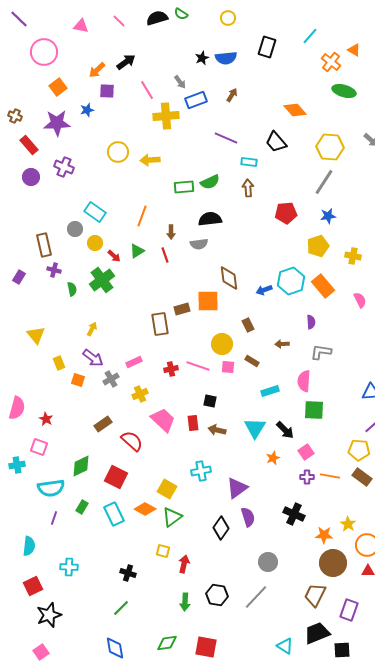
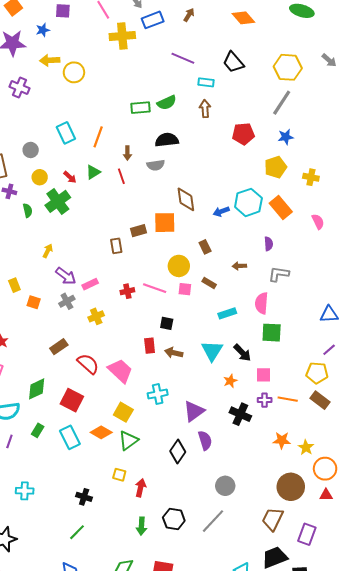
orange diamond: (295, 110) -> (243, 18), moved
yellow arrow: (150, 160) -> (50, 60), moved
cyan rectangle: (95, 212) -> (66, 133), moved, turned 30
yellow circle: (95, 243) -> (40, 177), moved
brown rectangle: (160, 324) -> (116, 246), size x0.7
purple arrow: (93, 358) -> (66, 276), moved
pink trapezoid: (163, 420) -> (120, 371), moved
pink square: (306, 452) -> (264, 375), turned 35
black cross: (294, 514) -> (240, 414), moved
orange star: (324, 535) -> (282, 440), moved

